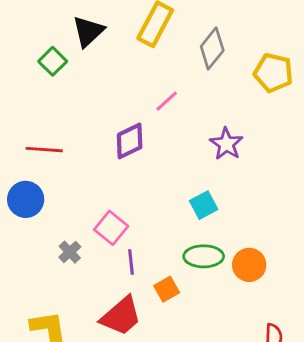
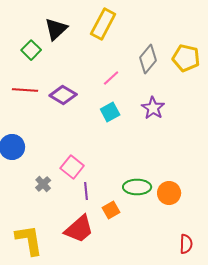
gray diamond: (212, 48) -> (148, 59), moved
purple diamond: (130, 141) -> (63, 95), moved, turned 56
red line: (44, 150) -> (25, 90), moved
cyan square: (204, 205) -> (110, 112), moved

